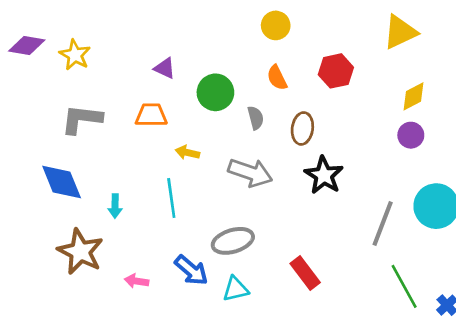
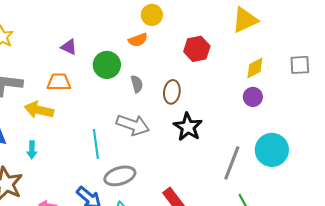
orange semicircle: (277, 78) -> (138, 40), moved, turned -84
yellow arrow: (187, 153) -> (39, 110), moved, size x1.6
cyan line: (171, 198) -> (96, 144), moved

